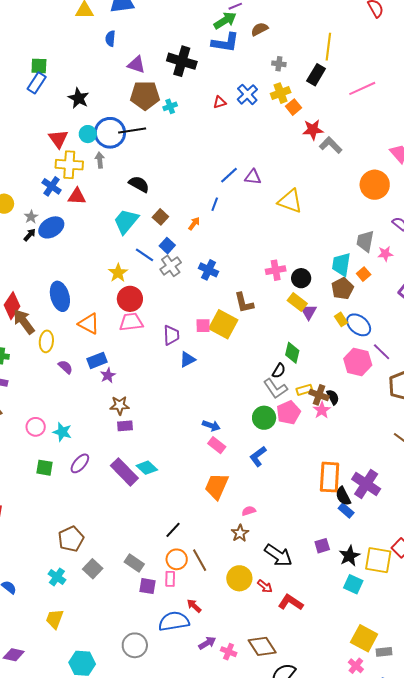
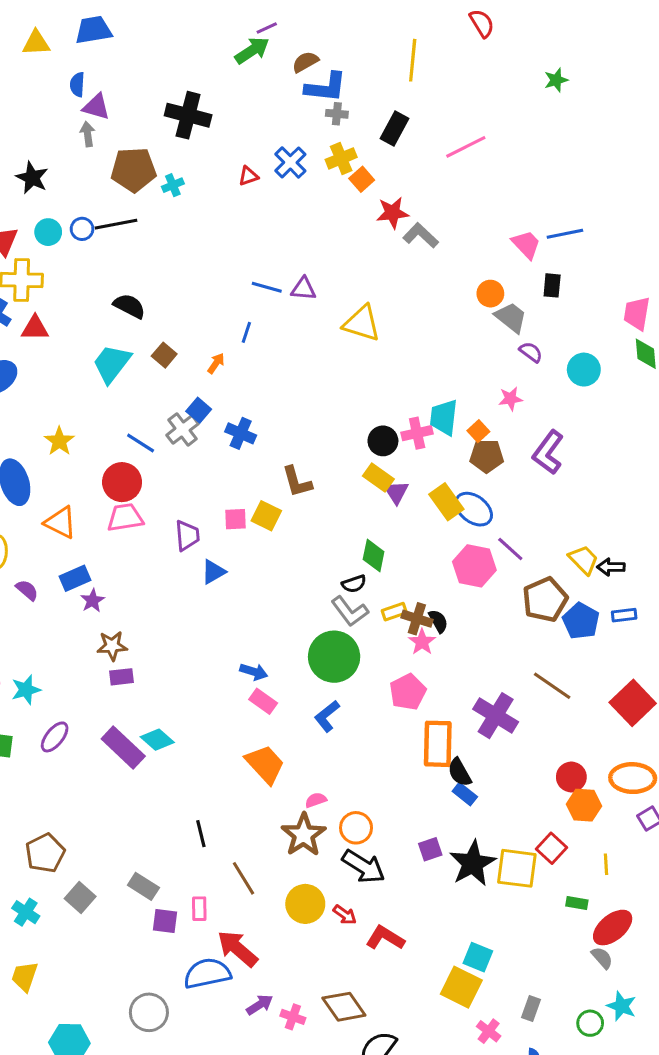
blue L-shape: (225, 43) -> (326, 87), moved
yellow line: (328, 47) -> (413, 60), moved
purple triangle: (136, 65) -> (96, 107), moved
blue circle: (110, 133) -> (82, 229), size x0.5
gray arrow: (100, 160) -> (88, 134), moved
blue line: (229, 175) -> (267, 287), turned 60
orange circle: (375, 185) -> (490, 294), size x0.6
gray trapezoid: (365, 241) -> (511, 317), moved, turned 120
blue square: (167, 246) -> (199, 410), moved
blue line: (144, 255) -> (141, 443), moved
pink cross: (276, 270) -> (417, 433), moved
yellow star: (118, 273) -> (59, 441), moved
brown pentagon: (342, 288) -> (487, 456), moved, turned 30
yellow rectangle: (341, 319) -> (446, 502), size x1.6
yellow square: (223, 324) -> (266, 516), size x0.7
black semicircle: (279, 371) -> (354, 584), turned 42
pink pentagon: (289, 413) -> (408, 692), moved
green circle: (264, 418) -> (334, 657), size x1.4
cyan star: (62, 432) -> (26, 690), turned -30
purple cross: (366, 484) -> (496, 716), moved
orange trapezoid: (217, 486) -> (265, 764), turned 116
black line: (173, 530) -> (201, 834), turned -54
brown star: (240, 533) -> (304, 835), size x1.6
black star: (349, 556) -> (473, 863), size x1.4
orange circle: (177, 559) -> (356, 828), moved
cyan square: (353, 584) -> (478, 957), moved
red arrow: (194, 606) -> (237, 949), size x1.8
yellow square: (364, 638) -> (461, 987), moved
gray rectangle: (384, 652) -> (531, 1008), turned -63

